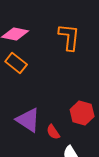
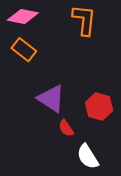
purple triangle: (28, 120) -> (51, 99), moved

